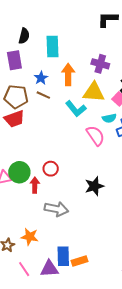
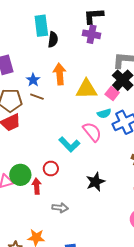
black semicircle: (24, 36) -> (53, 40), moved
cyan rectangle: (53, 46) -> (41, 26), moved
purple cross: (100, 64) -> (92, 34), moved
cyan L-shape: (76, 109) -> (69, 144), moved
gray arrow: (56, 209) -> (60, 208), size x0.7

